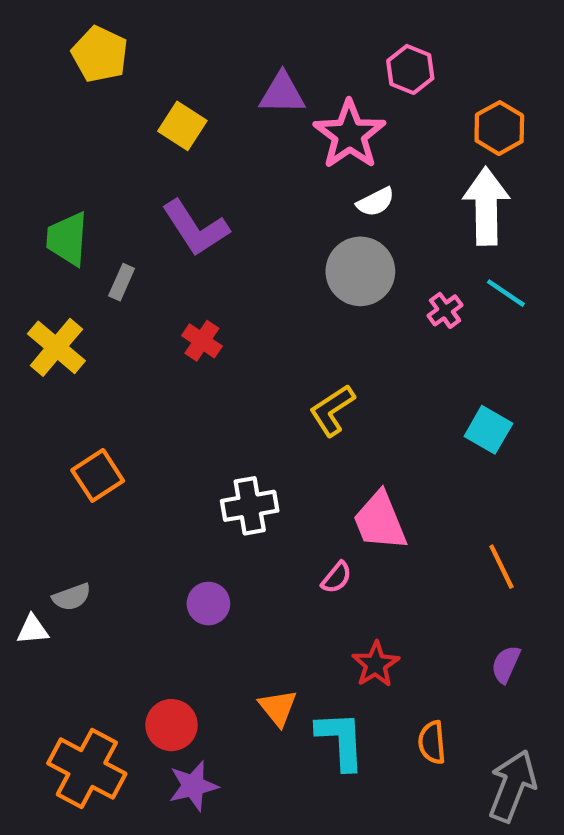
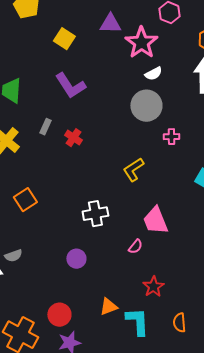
gray rectangle: (122, 282) -> (45, 127), moved
pink cross: (445, 310) -> (171, 137), moved, turned 35
orange triangle: (278, 708) -> (108, 307), turned 48

